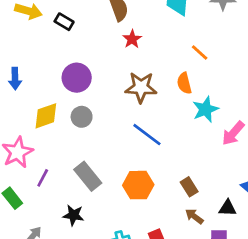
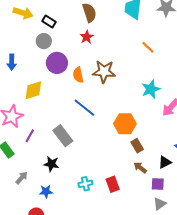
red star: (132, 39) -> (87, 37), moved
orange semicircle: (184, 83) -> (78, 75), moved
gray circle: (82, 117) -> (44, 41), moved
blue line: (147, 135) -> (84, 108), moved
orange hexagon: (138, 185) -> (125, 124), moved
black triangle: (228, 208) -> (165, 162), turned -32

